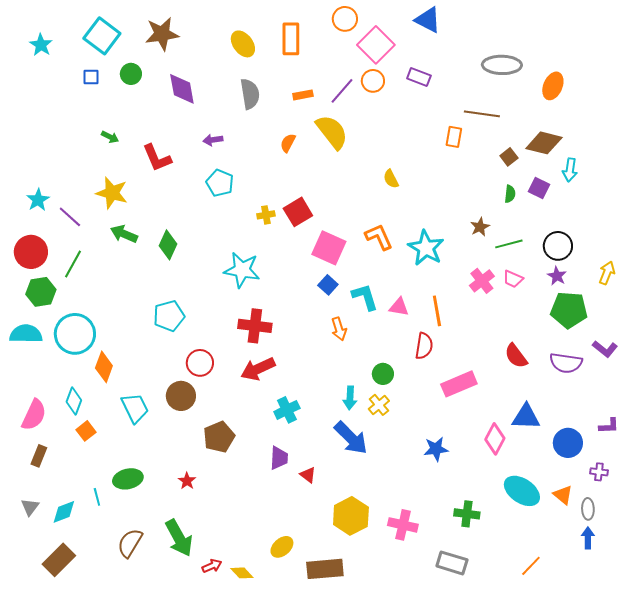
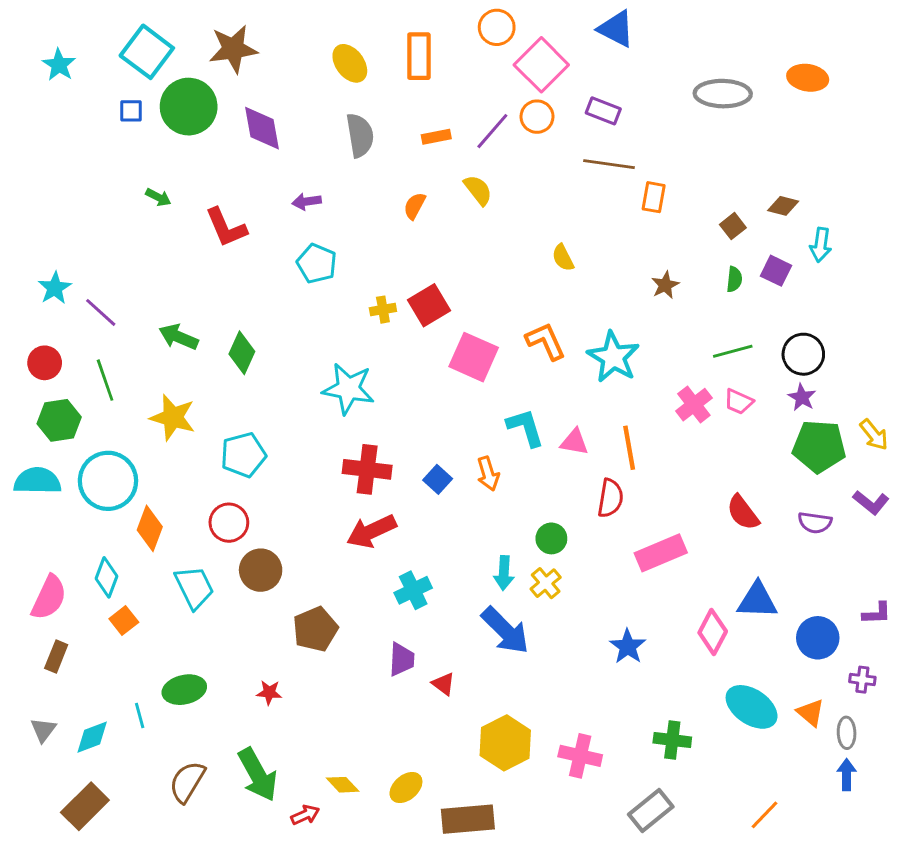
green circle: (131, 74) -> (189, 107), size x1.8
orange ellipse: (553, 86) -> (808, 78), moved, turned 76
brown line: (482, 114) -> (609, 164), moved
yellow semicircle: (332, 132) -> (478, 190), size x0.6
brown diamond: (544, 143) -> (783, 206), size x0.6
yellow star: (112, 193) -> (173, 418), moved
brown star: (480, 227) -> (665, 285), moved
red circle: (31, 252) -> (45, 363), size x0.7
green line: (73, 264) -> (105, 380), turned -48
yellow arrow: (607, 273) -> (874, 435), moved, turned 120
blue square: (328, 285) -> (438, 479), moved
red circle: (200, 363) -> (229, 523), moved
purple semicircle: (566, 363) -> (815, 523), size x0.7
blue star: (436, 449) -> (628, 646), turned -30
red star: (187, 481) -> (269, 692), turned -30
gray rectangle: (452, 563) -> (651, 811), turned -56
yellow diamond: (242, 573) -> (343, 785), moved

